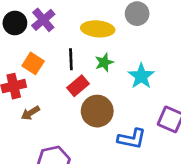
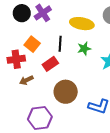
red rectangle: (78, 86) -> (50, 64), moved
brown circle: (97, 111) -> (66, 92), moved

